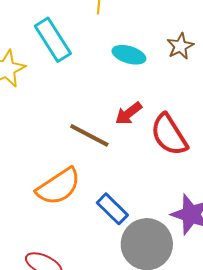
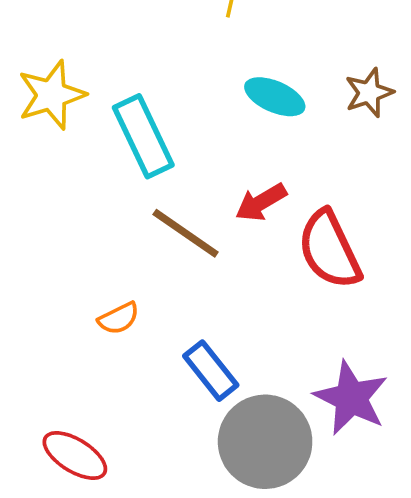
cyan rectangle: (53, 40) -> (143, 136), moved
orange semicircle: (58, 186) -> (119, 318), size x0.5

